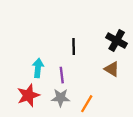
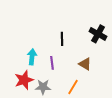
brown triangle: (112, 69) -> (85, 64), moved
gray star: (61, 98) -> (43, 87), moved

